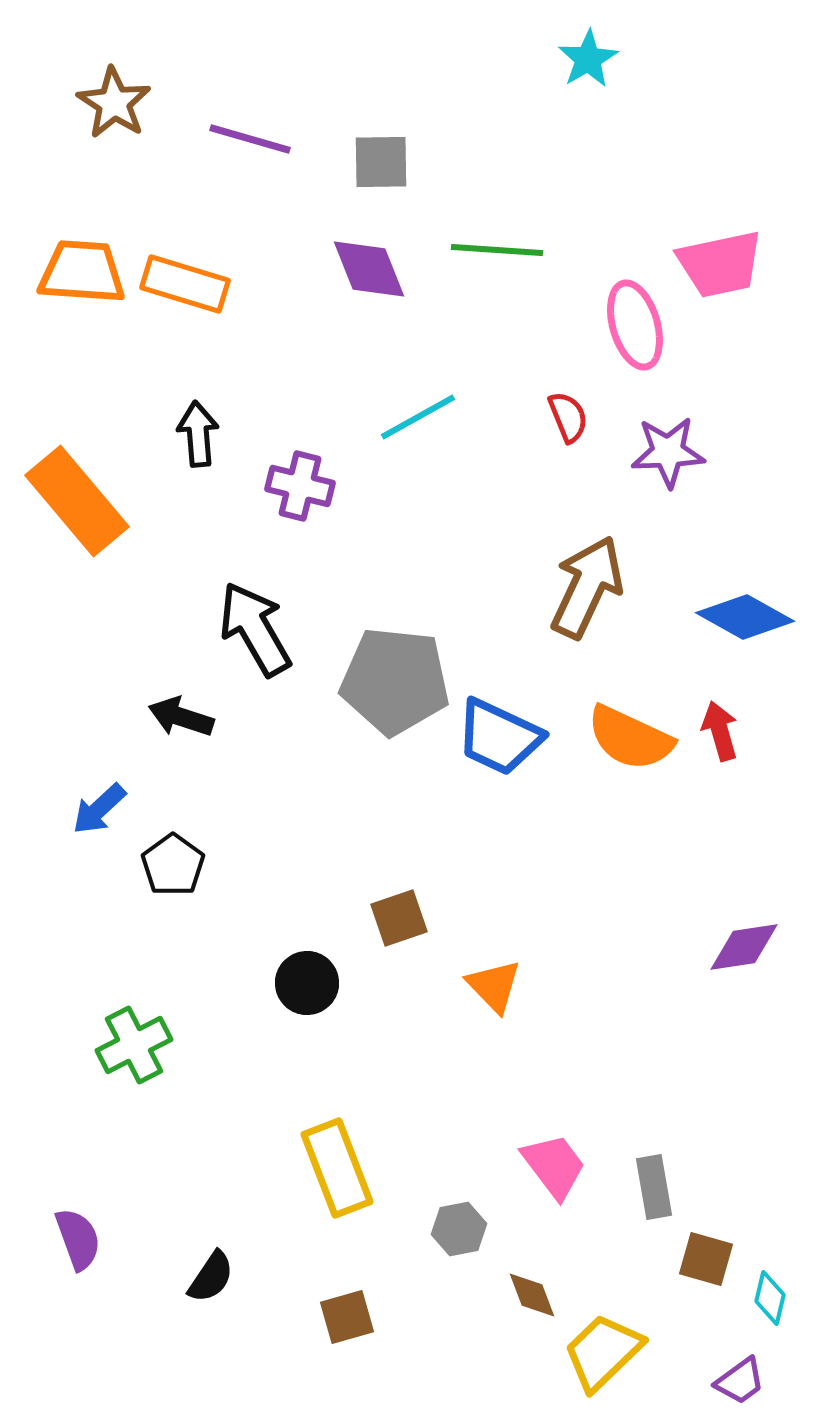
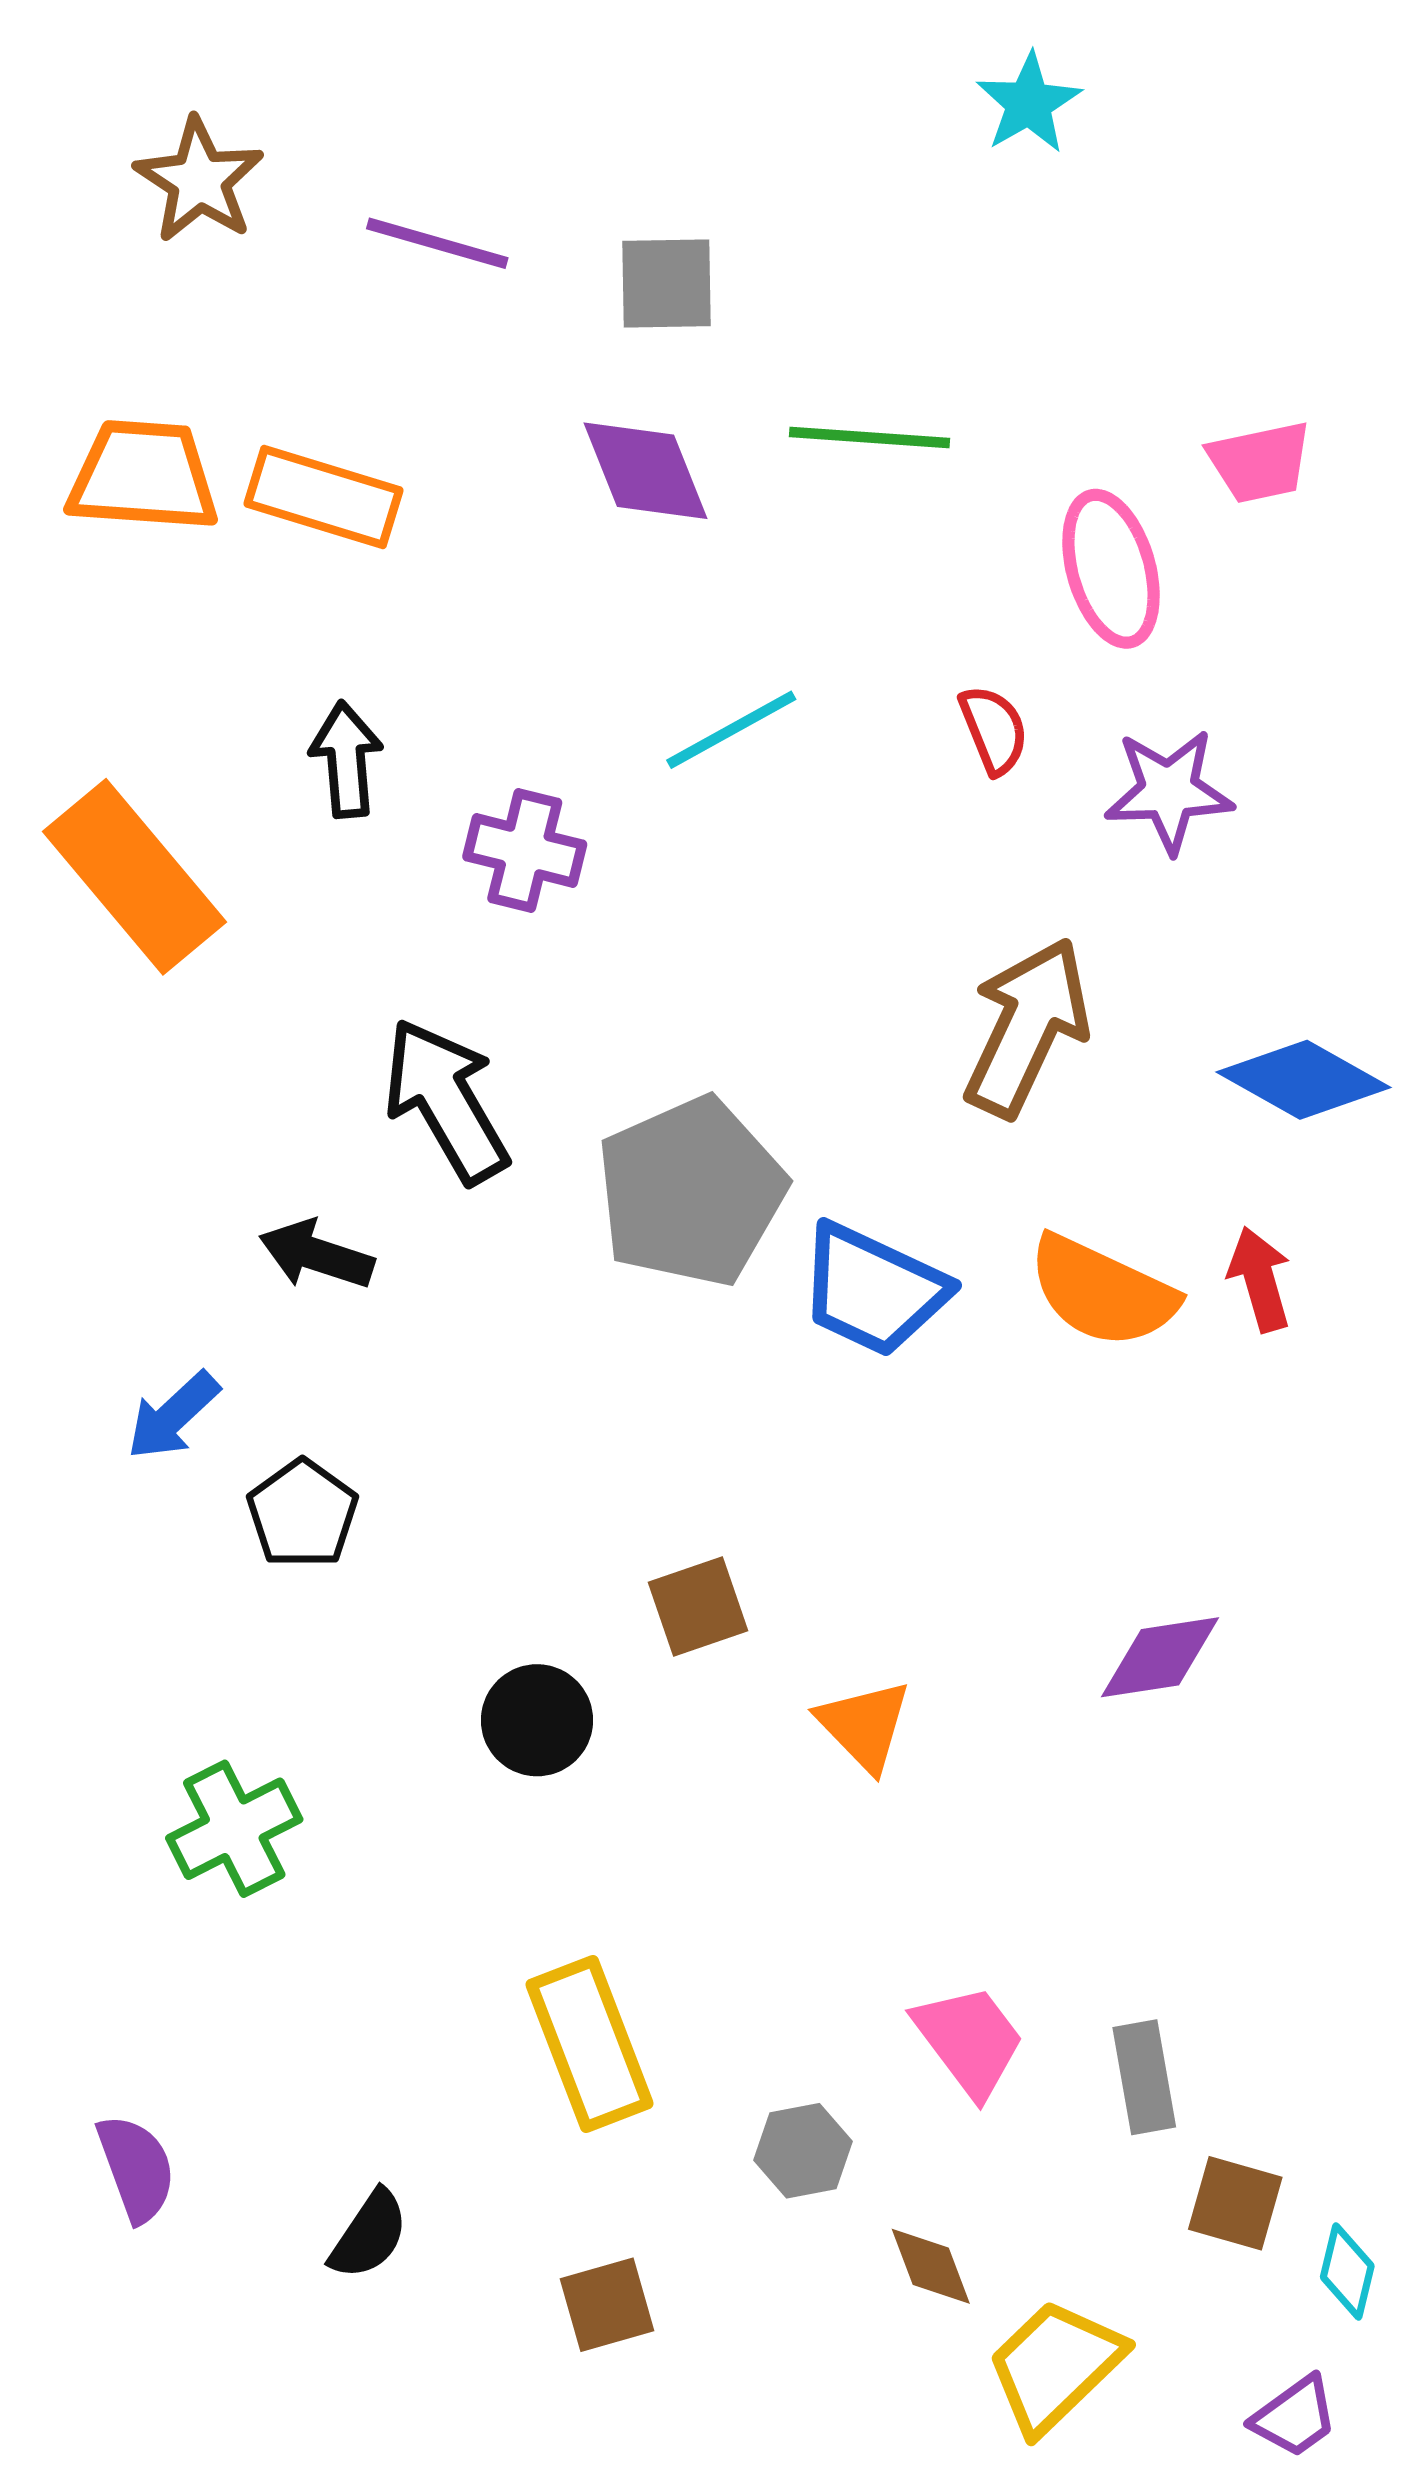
pink trapezoid: (720, 264) -> (1260, 462), size x0.7
gray pentagon: (395, 681) -> (691, 1192), turned -30
purple diamond: (744, 947) -> (1160, 1657), moved

